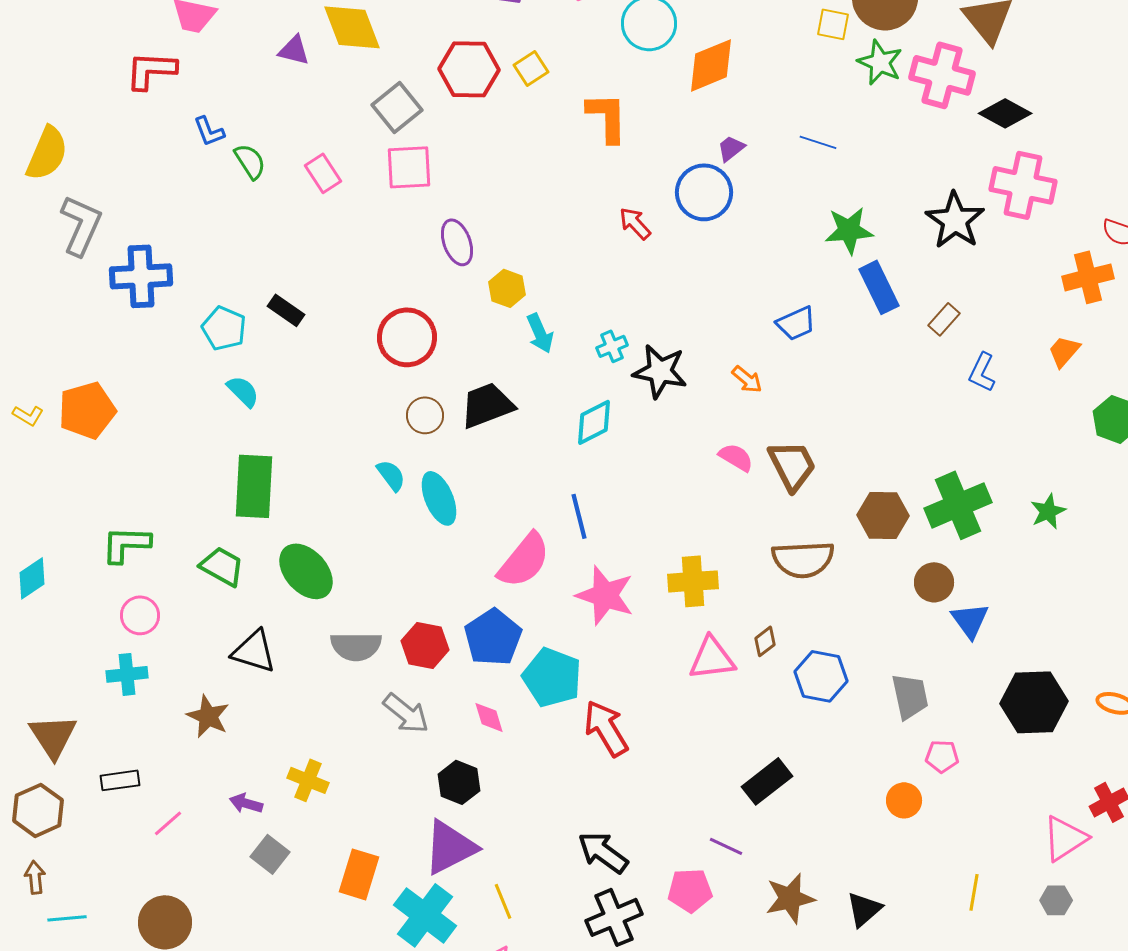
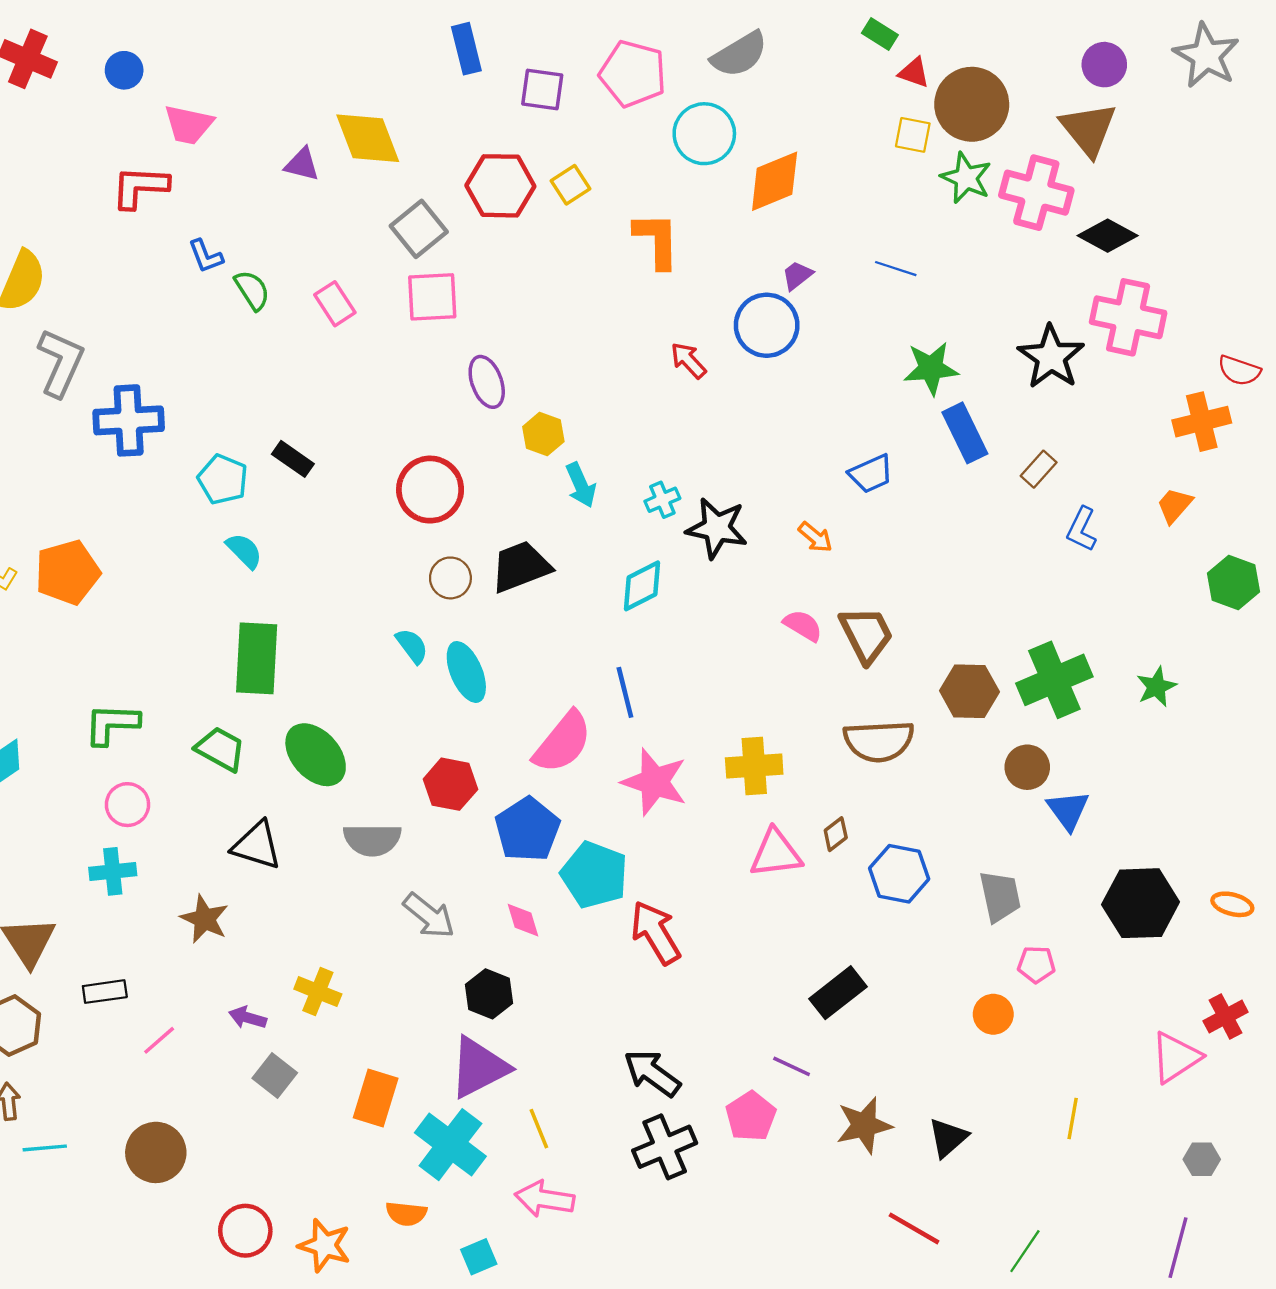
red hexagon: (425, 645) -> (450, 784), moved
pink pentagon: (690, 890) -> (751, 1116), turned -30
gray hexagon: (1056, 900) -> (1202, 1159), moved

